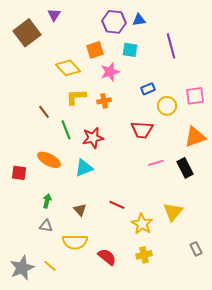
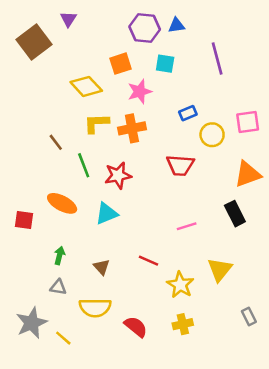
orange cross: (104, 101) -> (132, 128), size x1.5
pink line: (156, 163) -> (187, 226), moved
gray star: (22, 268) -> (32, 323), moved

